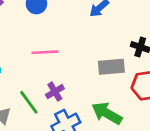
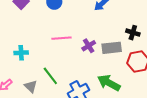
purple cross: (55, 92) -> (89, 46), moved

